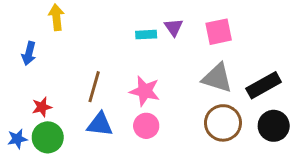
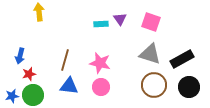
pink square: (219, 32) -> (151, 22), turned 30
blue arrow: (29, 53) -> (20, 56), moved

